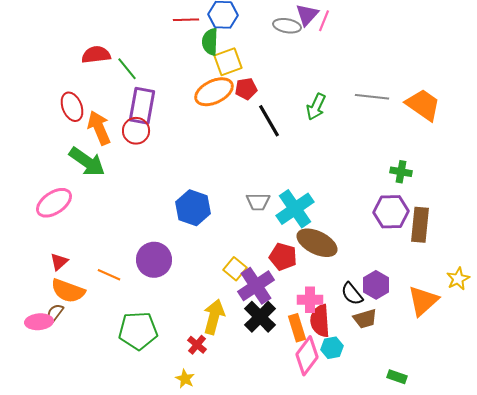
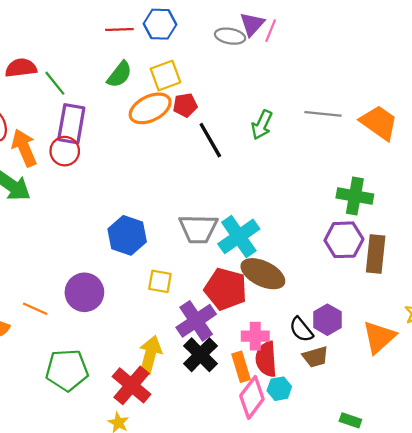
green semicircle: (210, 42) -> (119, 74), moved, turned -144
green cross: (401, 172) -> (355, 196), size x1.5
gray trapezoid: (258, 202) -> (198, 229), size x1.5
red pentagon: (283, 257) -> (226, 289), size x1.4
yellow square: (235, 269) -> (160, 281), moved, turned -30
red cross: (197, 345) -> (132, 385), size x1.8

